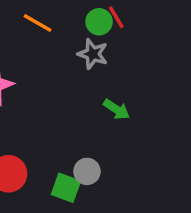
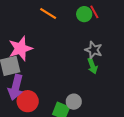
gray star: (93, 54) -> (94, 50), moved
green arrow: (116, 109) -> (92, 66), turned 35

